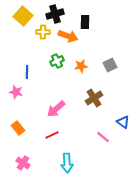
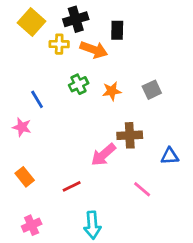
blue line: (27, 72) -> (37, 99), turned -32
brown cross: (94, 98) -> (130, 135), turned 30
pink arrow: (56, 109) -> (103, 155), moved
blue triangle: (123, 122) -> (170, 156), moved, turned -40
pink cross: (23, 163) -> (32, 225), turned 32

